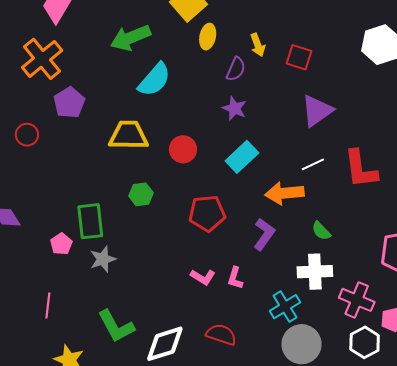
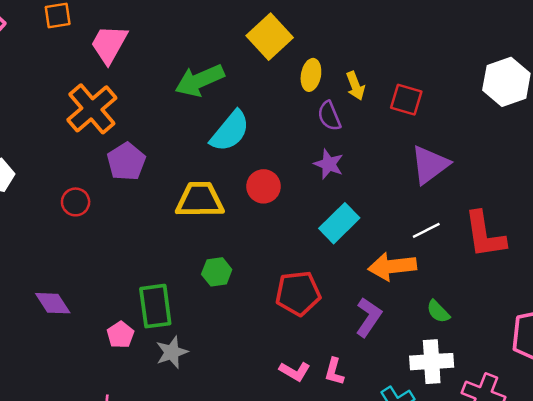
yellow ellipse: (208, 37) -> (311, 75), moved
purple semicircle: (236, 69) -> (329, 116), turned 135
red circle: (183, 149) -> (263, 186), moved

